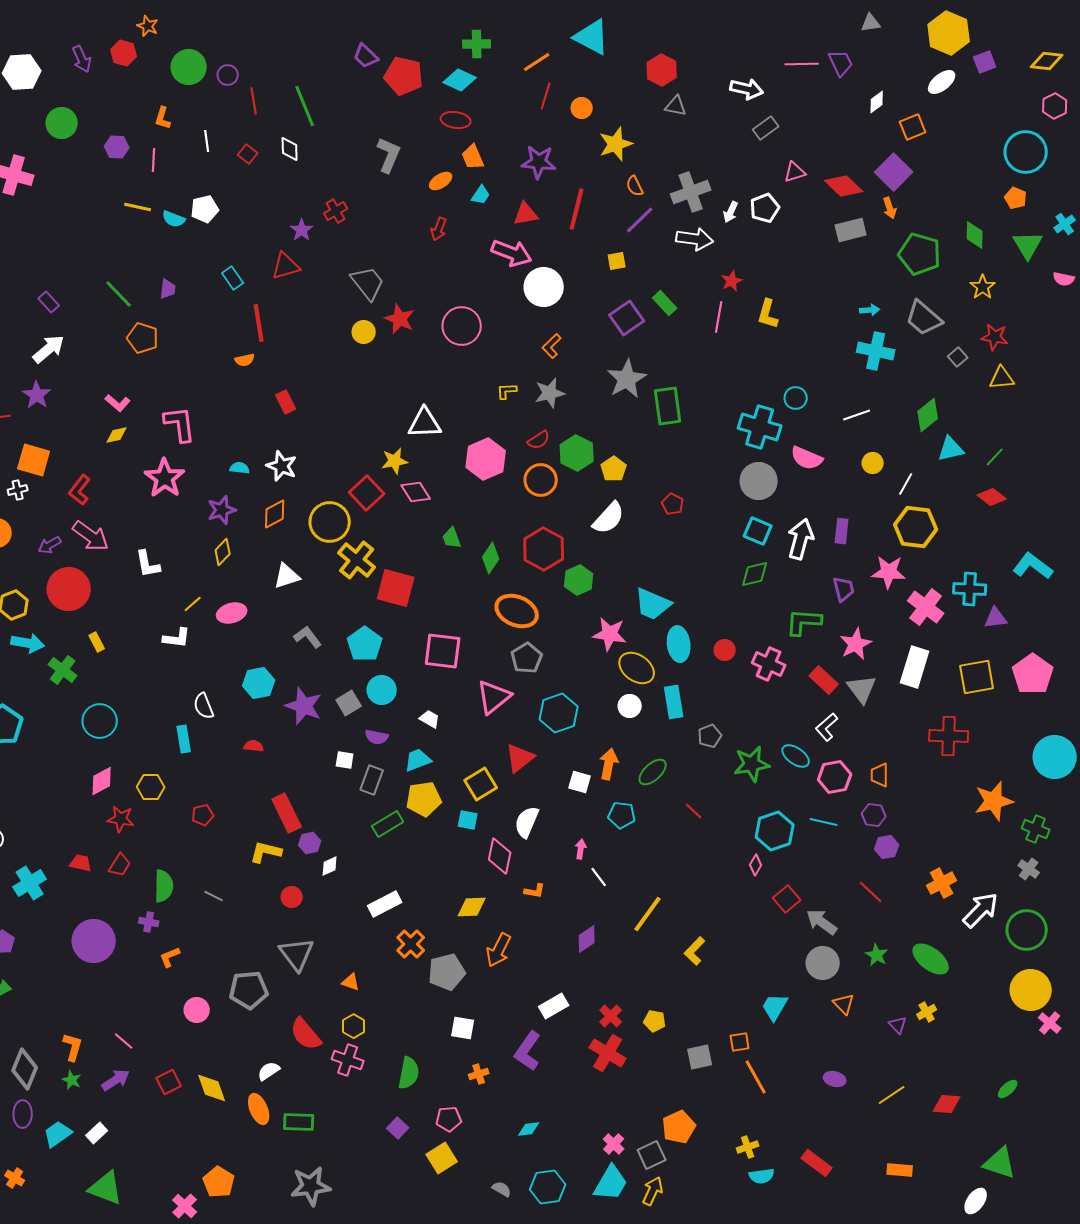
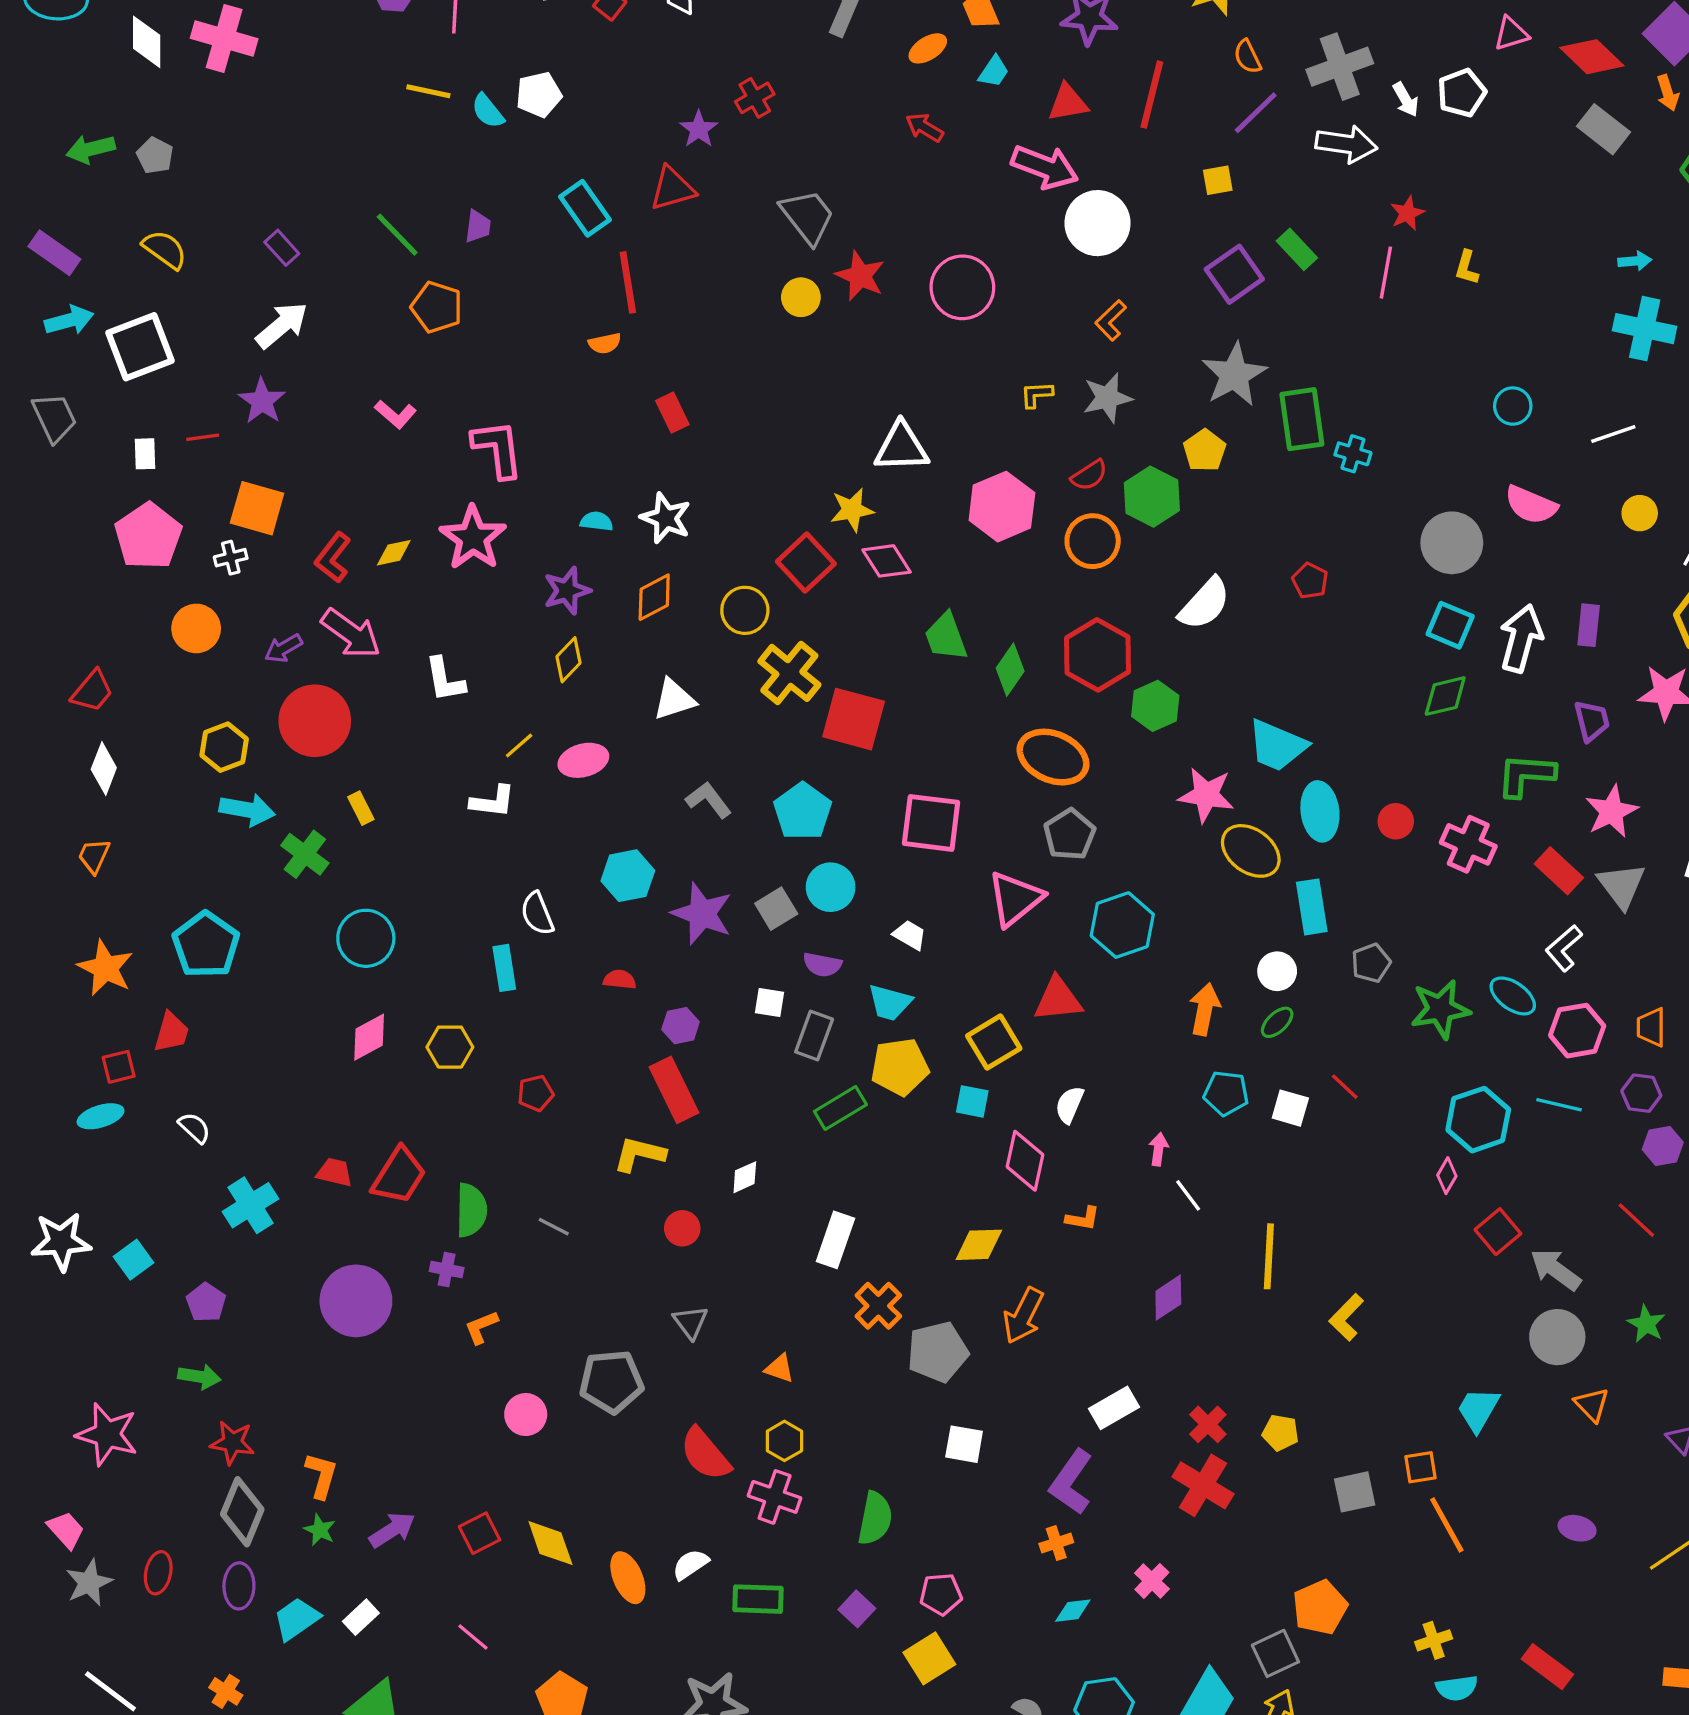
white arrow: (731, 212) -> (1406, 99), turned -55
cyan semicircle: (174, 219) -> (488, 111), turned 30
red arrow: (439, 229) -> (924, 128), turned 100
gray rectangle: (851, 230) -> (1603, 129), turned 52
cyan rectangle: (233, 278) -> (585, 208), size x1.4
yellow L-shape: (768, 314) -> (1467, 268), size x0.7
cyan cross: (760, 427) -> (1353, 454), moved, size x0.5
yellow diamond: (117, 435) -> (394, 553), moved
yellow pentagon: (614, 469) -> (1205, 451), moved
yellow circle: (330, 522) -> (745, 610), size x0.7
green trapezoid: (452, 538) -> (946, 637), size x1.4
white circle: (630, 706) -> (1277, 971), moved
red triangle: (520, 758) -> (1058, 999), turned 32
cyan trapezoid: (418, 760) -> (890, 1003), turned -144
green ellipse: (653, 772) -> (1277, 1022), size x0.7
white square: (580, 782) -> (1290, 1108), moved
red star: (121, 819) -> (232, 1443), moved
white semicircle: (527, 822) -> (1069, 1105), size x0.7
purple hexagon: (310, 843) -> (681, 1026), moved
red trapezoid: (120, 865) -> (399, 1176), size x1.5
white rectangle: (385, 904) -> (835, 1240), turned -44
yellow line: (648, 914) -> (1269, 1256), turned -33
gray triangle: (297, 954) -> (690, 1322), size x0.6
pink line: (124, 1041) -> (473, 1637), moved
white semicircle: (269, 1071) -> (690, 1564), moved
orange cross: (479, 1074) -> (1056, 1543), moved
green rectangle: (299, 1122) -> (758, 1599), moved
pink cross: (614, 1144) -> (1152, 1581), moved

